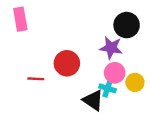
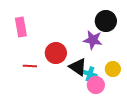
pink rectangle: (20, 19) -> (21, 27), moved
pink circle: (115, 73) -> (96, 85), moved
black triangle: (93, 100) -> (78, 67), moved

